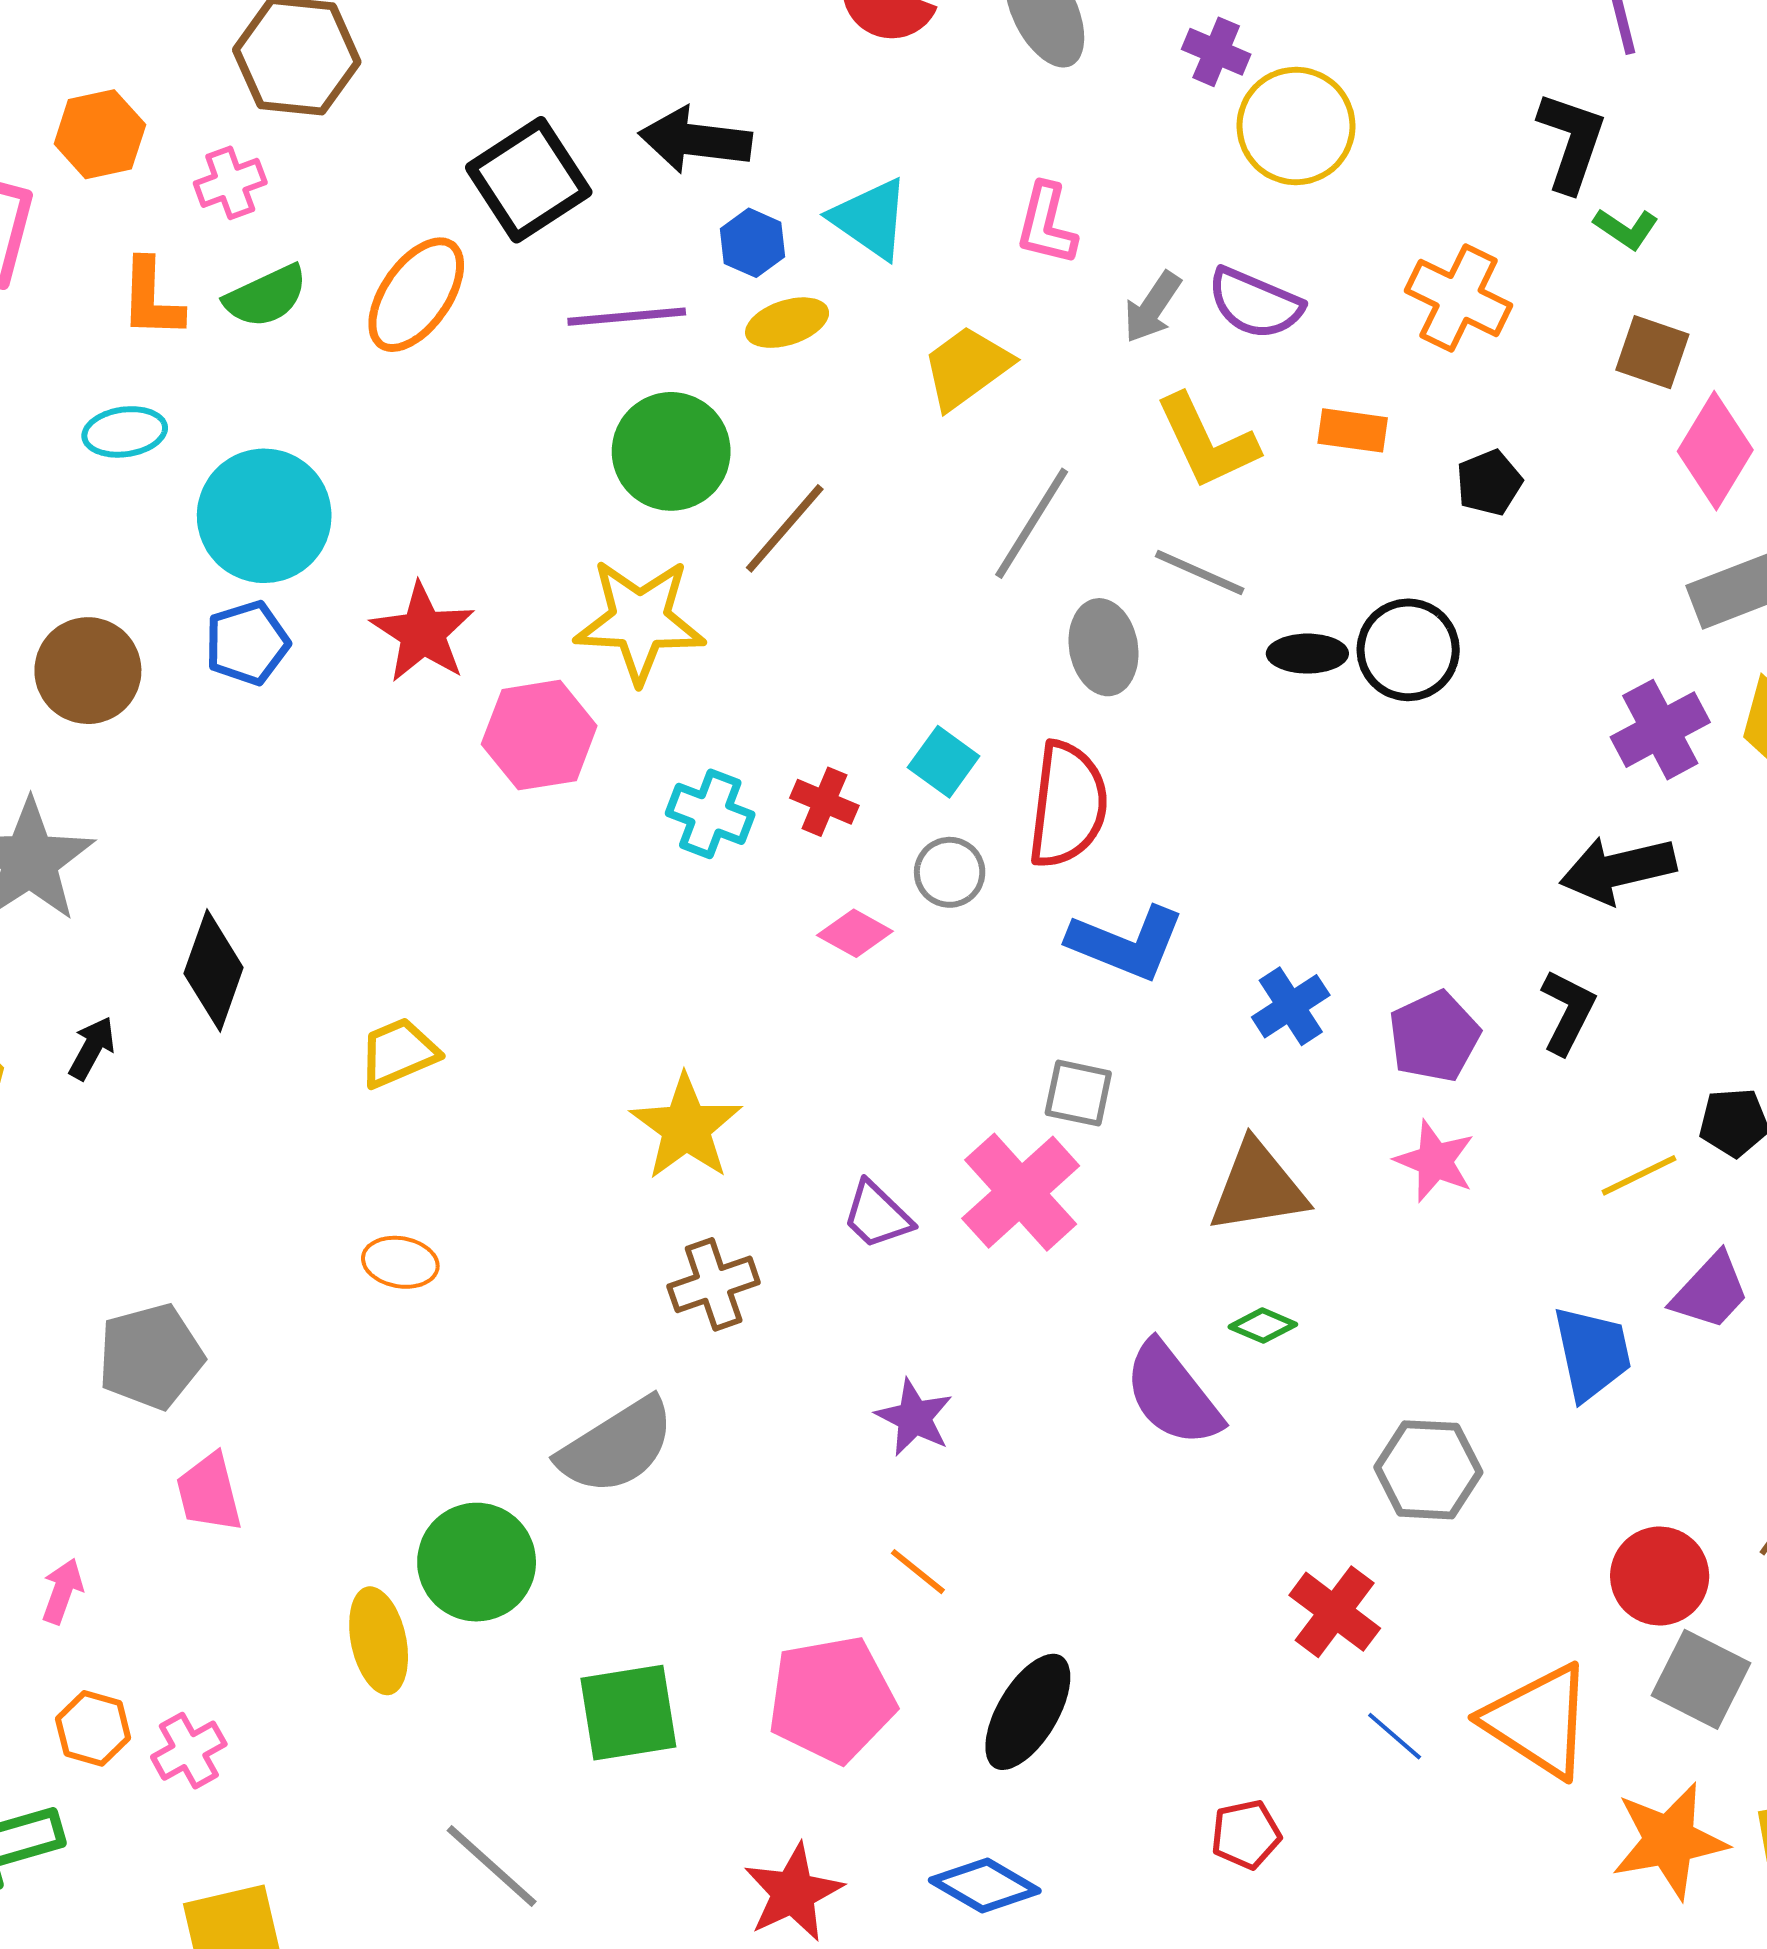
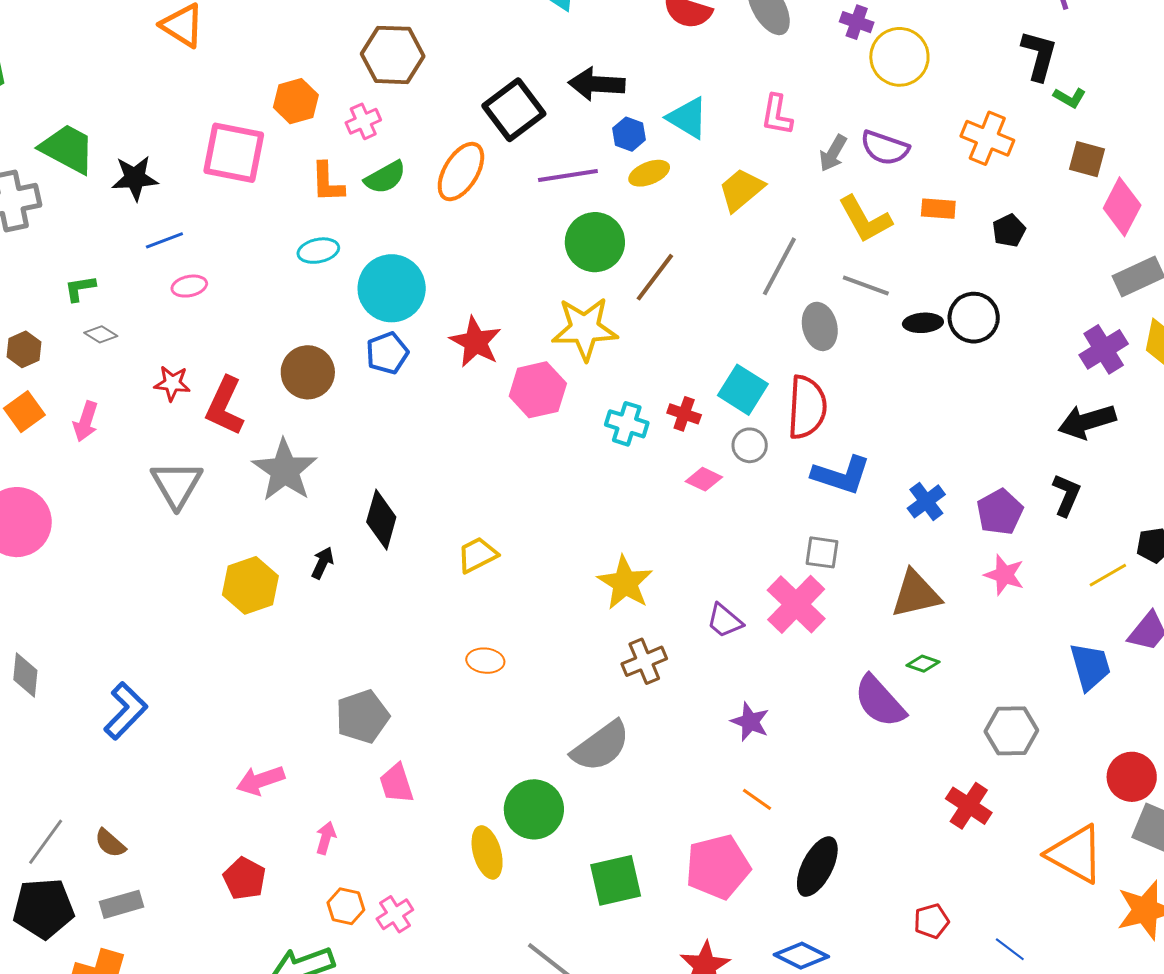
cyan square: (944, 762) -> (743, 390), size x1.4
blue line: (1395, 1736) -> (1010, 949), moved

